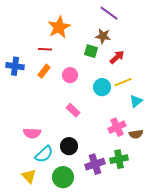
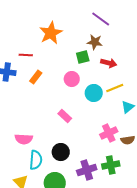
red line: (45, 49) -> (26, 55), moved
green square: (91, 51) -> (83, 57), turned -32
red arrow: (117, 57) -> (109, 63), turned 56
pink circle: (70, 75) -> (72, 79), moved
cyan semicircle: (44, 154) -> (36, 160), turned -42

